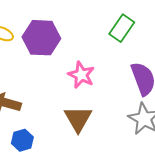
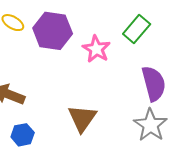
pink star: (81, 75) -> (96, 49), moved

